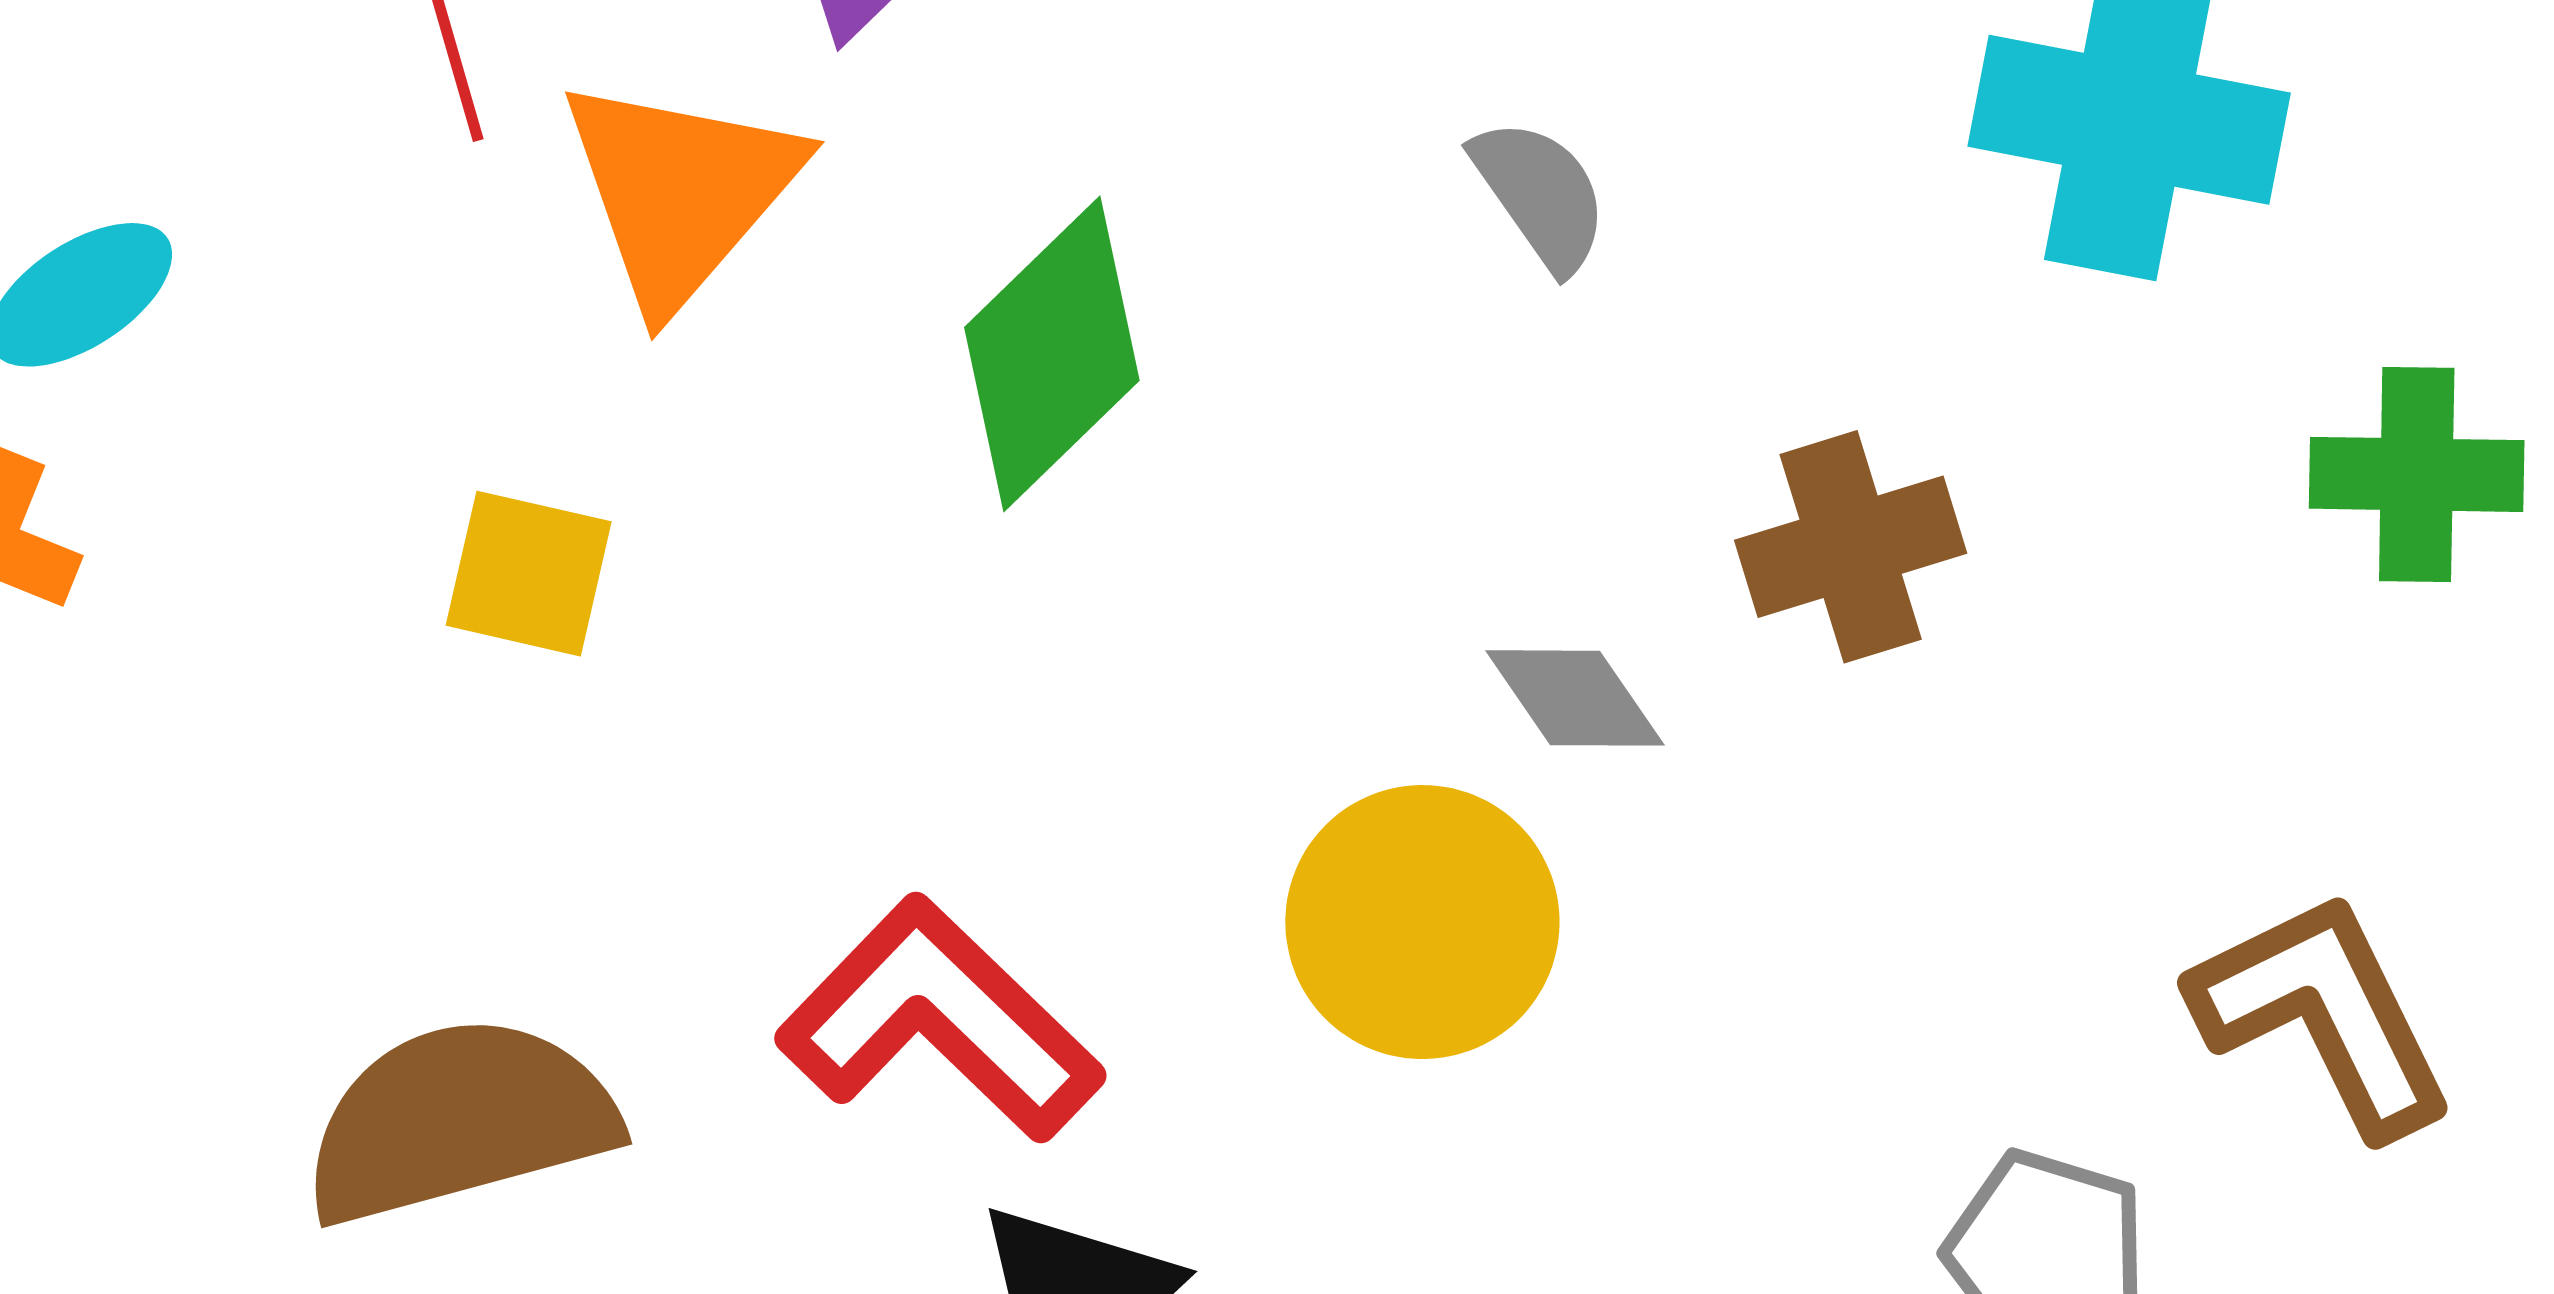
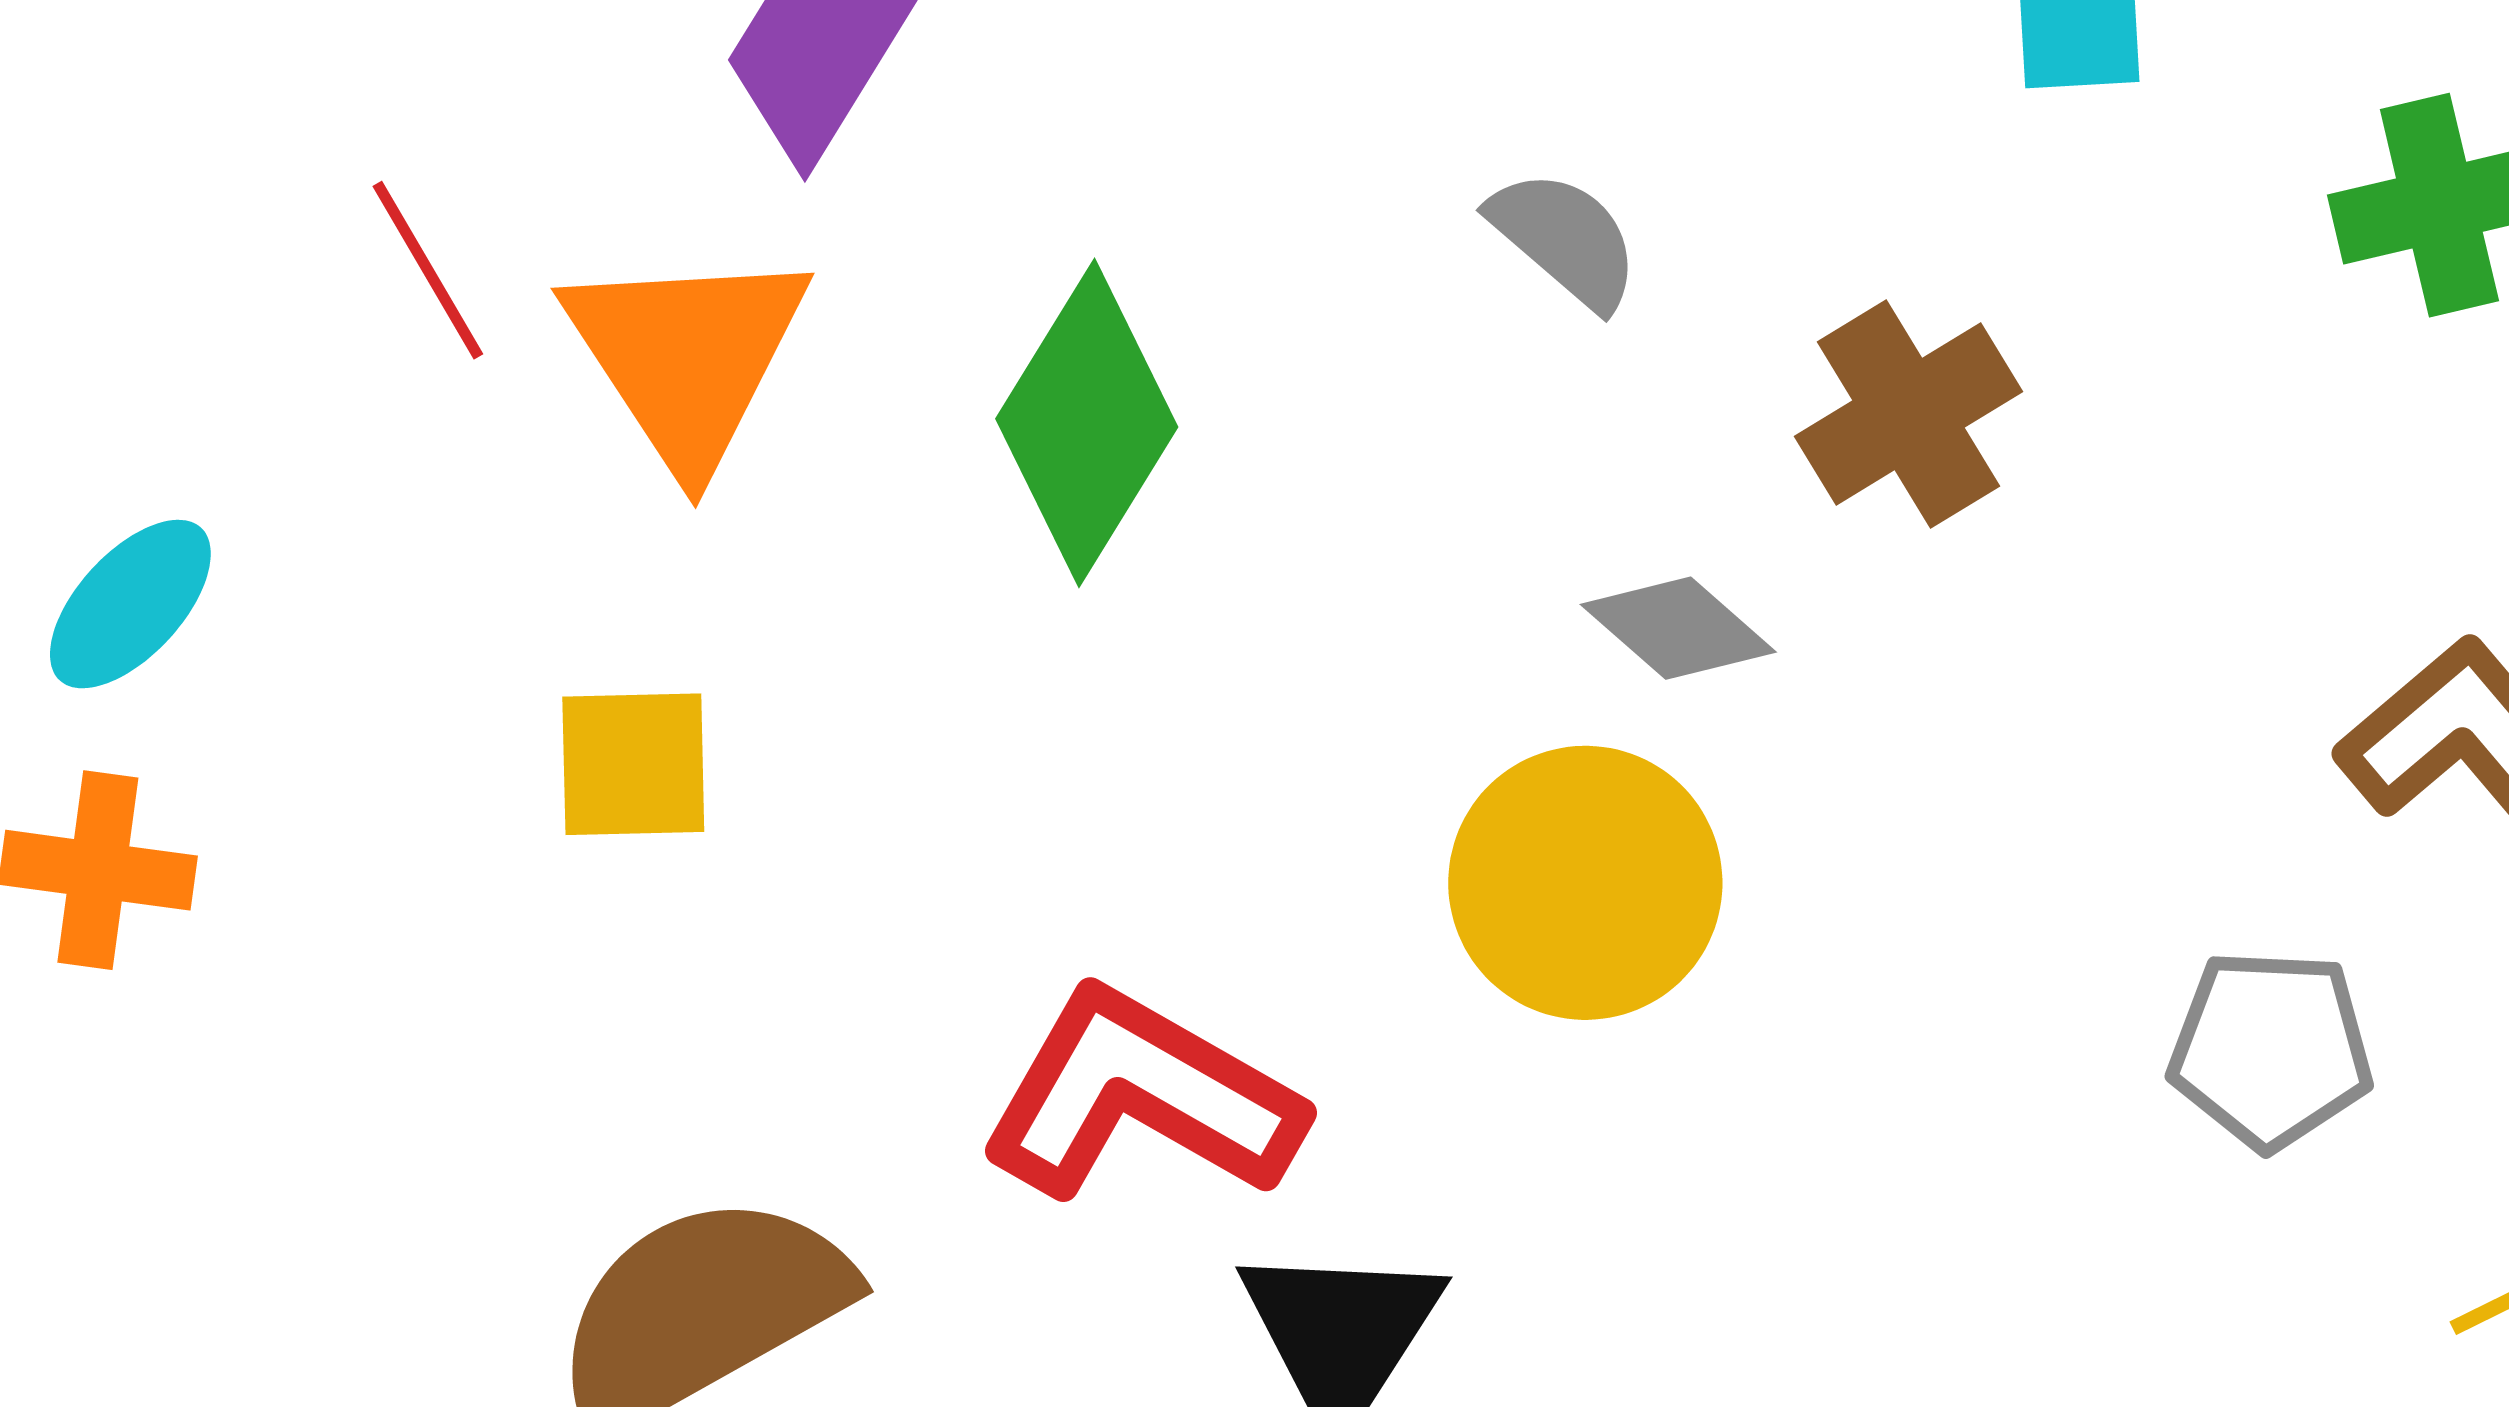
gray semicircle: (1540, 195) -> (1565, 239), moved

